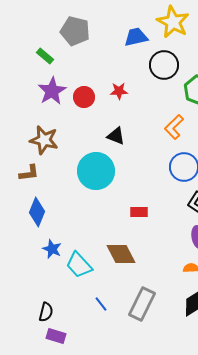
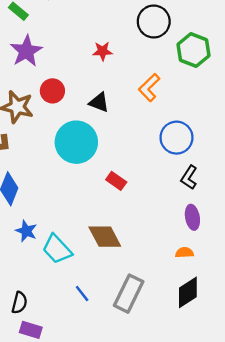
red circle: (84, 97) -> (52, 91), moved
orange L-shape: (174, 127) -> (149, 88), moved
red rectangle: (139, 212) -> (116, 181), moved, turned 36

